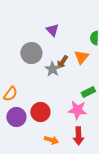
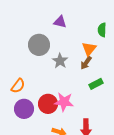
purple triangle: (52, 30) -> (60, 22), turned -32
brown arrow: (62, 62) -> (86, 63), moved
pink star: (77, 110) -> (64, 102), moved

